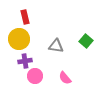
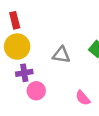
red rectangle: (25, 17) -> (15, 20), moved
pink semicircle: (65, 78) -> (83, 98), moved

